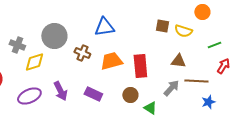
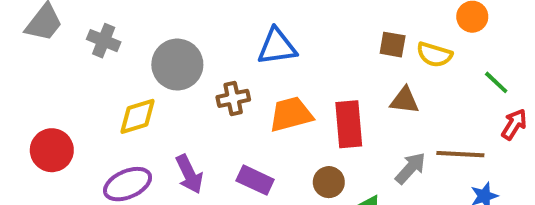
gray cross: (17, 45) -> (104, 41), moved
green line: (214, 45) -> (496, 82), turned 64
brown cross: (82, 53) -> (233, 98), turned -35
brown triangle: (178, 61) -> (405, 100), moved

